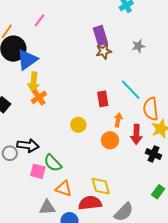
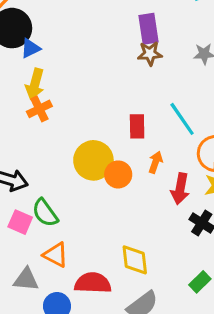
blue triangle: (27, 60) -> (30, 48), size x0.6
yellow circle: (78, 125) -> (93, 160), size x1.6
orange circle: (110, 140) -> (118, 174), moved
yellow diamond: (101, 186) -> (135, 260), moved

